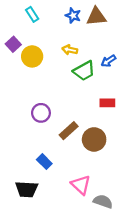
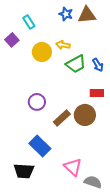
cyan rectangle: (32, 14) -> (29, 22), moved
yellow circle: (32, 56) -> (42, 52), moved
blue arrow: (108, 61) -> (98, 65), moved, turned -88
brown circle: (94, 139) -> (85, 115), moved
blue rectangle: (44, 162) -> (40, 146), size x1.5

